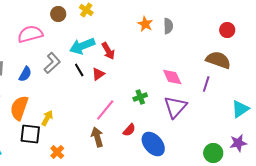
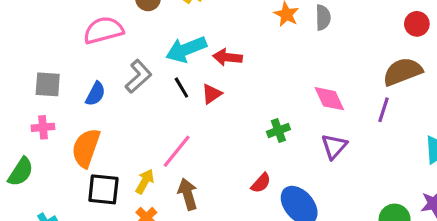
red arrow: (108, 51) -> (228, 57), turned 126
brown semicircle: (218, 60) -> (403, 72), turned -40
purple triangle: (175, 107) -> (334, 146), size x0.7
pink line: (105, 110) -> (177, 151), moved
yellow arrow: (47, 118) -> (145, 181), moved
brown arrow: (97, 137) -> (188, 194), moved

